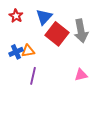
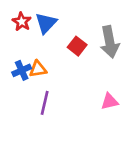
blue triangle: (44, 17) -> (46, 23), moved
red square: (57, 34) -> (77, 46), size x0.6

